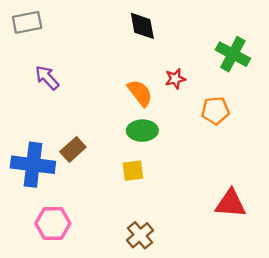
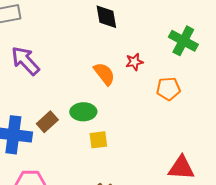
purple arrow: (47, 78) -> (25, 61), size x1.4
green ellipse: (142, 131) -> (83, 112), moved

